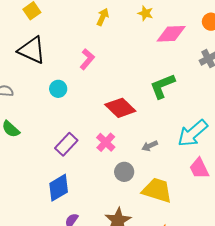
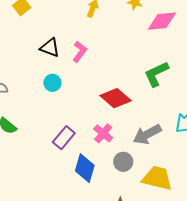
black triangle: (32, 50) -> (50, 48), moved, size x0.7
gray arrow: (150, 146) -> (147, 134), size x1.8
blue diamond: (59, 188) -> (85, 168), moved, turned -40

